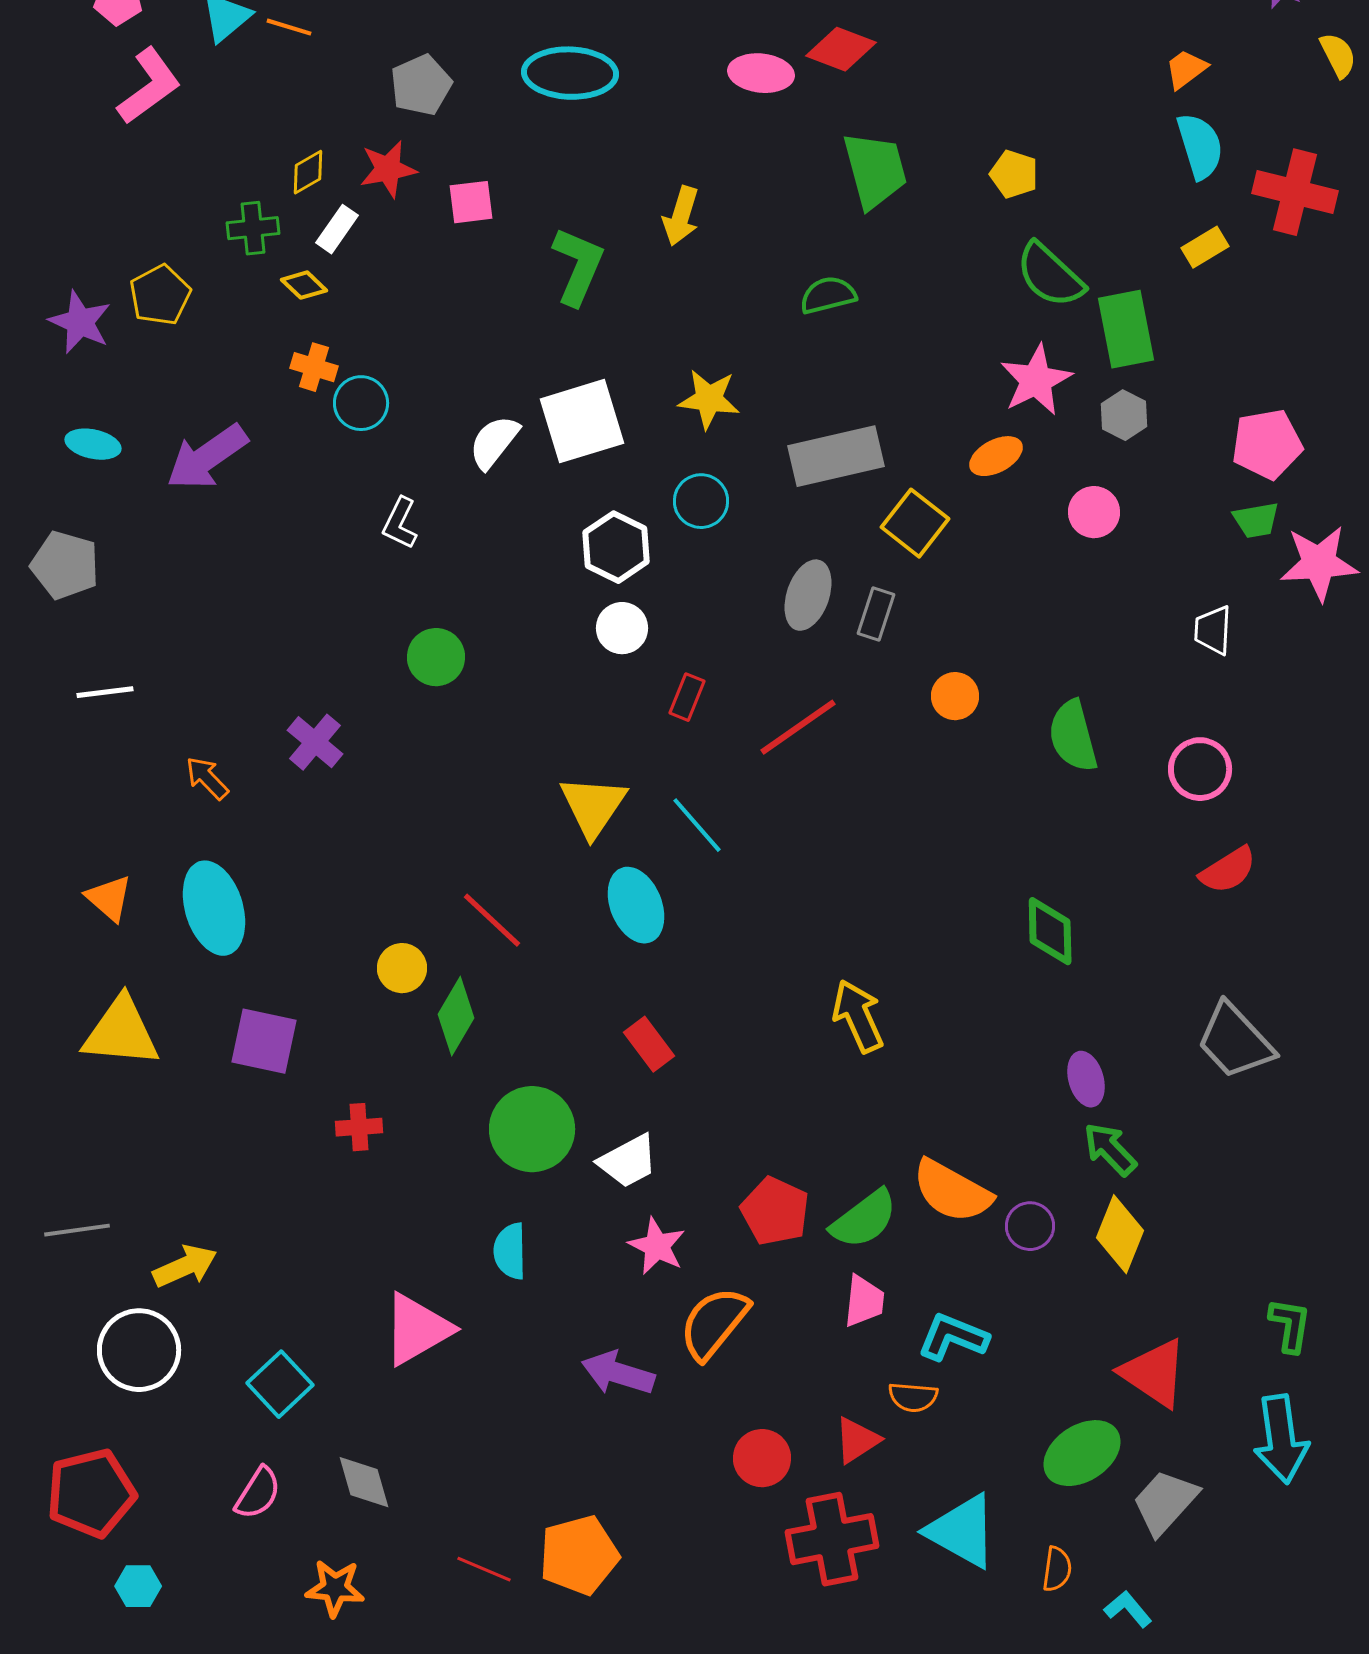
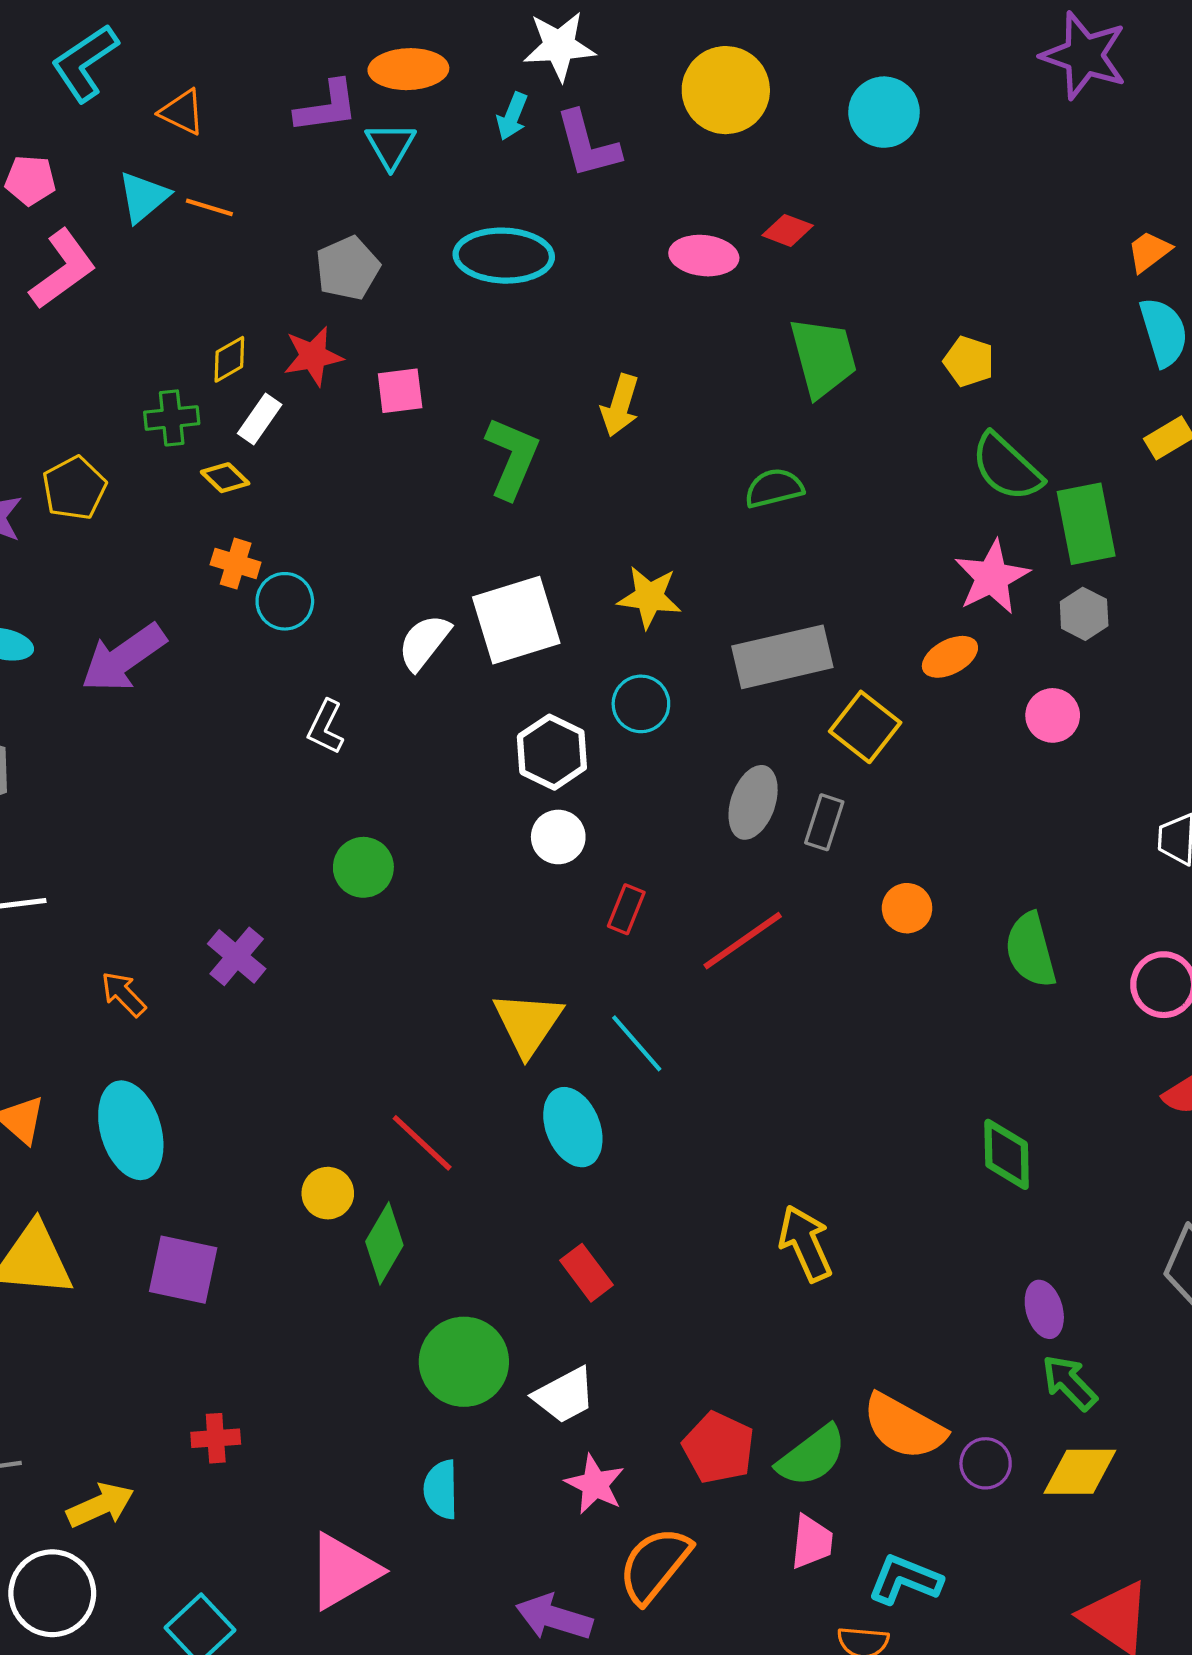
red diamond: (841, 49) -> (788, 230), size x0.7
red cross: (359, 1127) -> (216, 1438), moved
yellow diamond: (1120, 1234) -> (1080, 1472), turned 68

